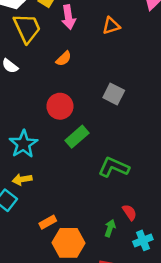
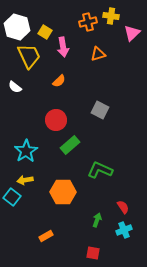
red semicircle: (130, 212) -> (123, 207), moved
orange rectangle: (48, 222) -> (46, 236), moved
orange hexagon: (69, 243) -> (63, 192), moved

